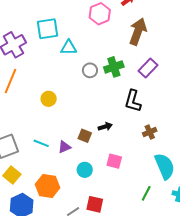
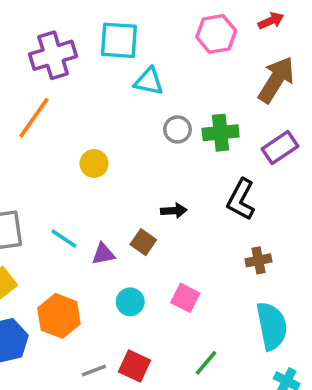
black arrow: (105, 127) -> (174, 211), moved
green line: (146, 193) -> (206, 363), moved

